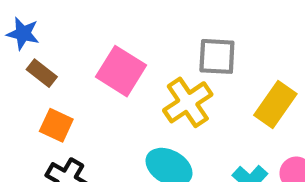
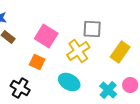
orange square: (56, 125) -> (37, 62), moved

